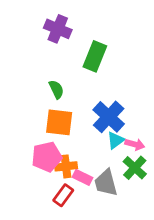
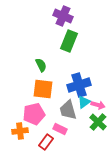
purple cross: (58, 29) -> (63, 16), moved
blue cross: (109, 117) -> (79, 85), turned 30
orange cross: (66, 166) -> (20, 131), moved
gray trapezoid: (106, 183) -> (68, 110), moved

